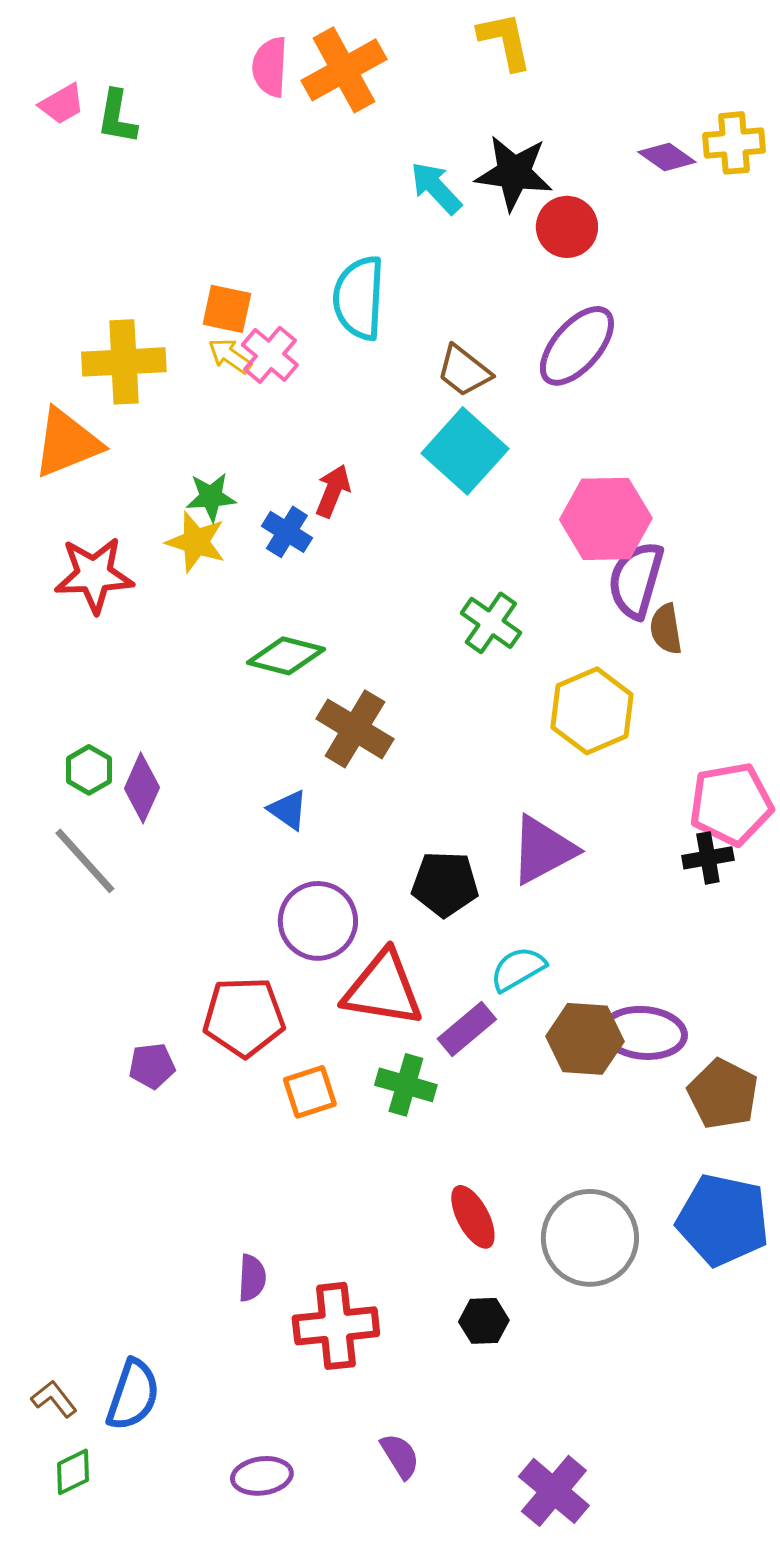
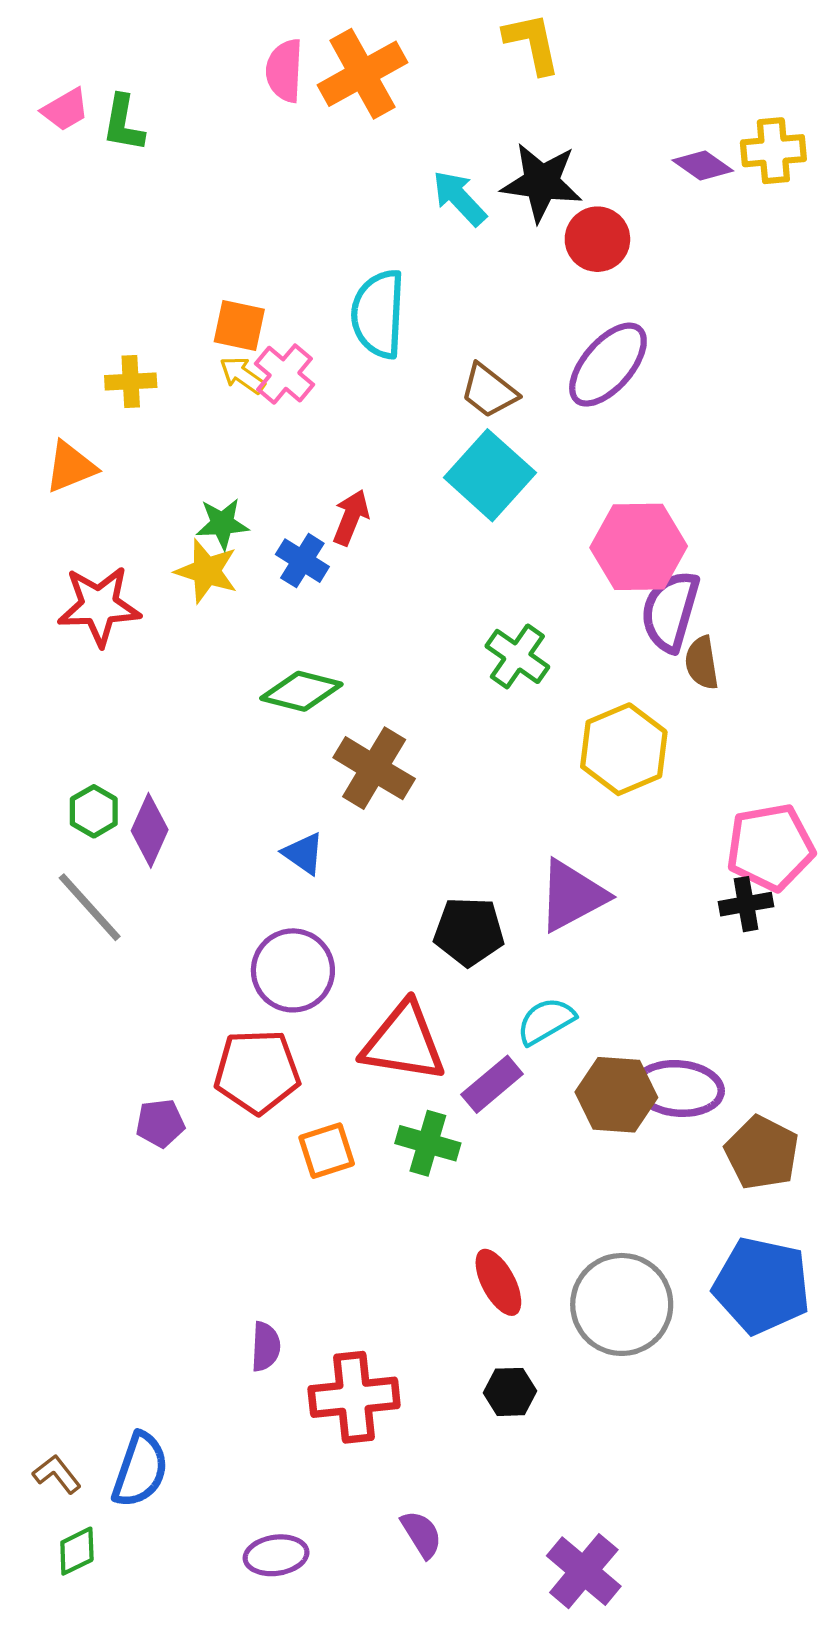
yellow cross: (124, 362) -> (131, 381), size x0.6
orange triangle: (67, 443) -> (71, 467), size x0.7
purple circle: (318, 921) -> (293, 970), moved

